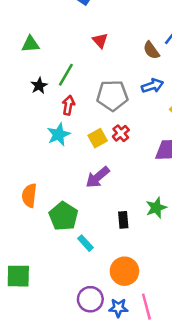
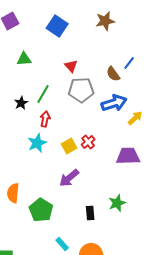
green triangle: (31, 44) -> (24, 59), moved
blue arrow: (153, 86) -> (114, 103), size x1.4
gray pentagon: (112, 95) -> (81, 90), moved
cyan rectangle: (85, 243) -> (62, 244), moved

